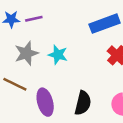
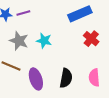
gray star: (26, 53) -> (19, 41), turned -30

